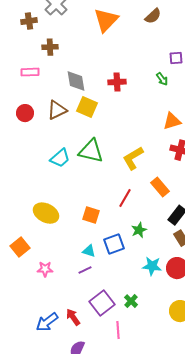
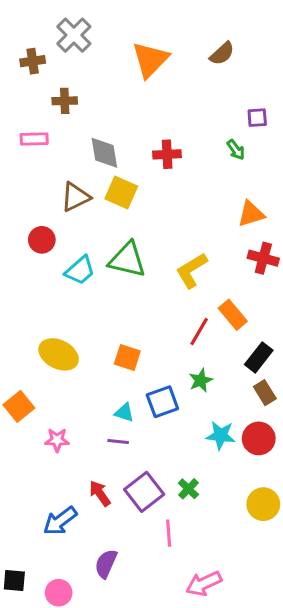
red circle: (25, 113) -> (42, 240), moved
red line: (125, 198) -> (199, 331), moved
purple line: (85, 270) -> (118, 441), turned 32
red arrow: (73, 317) -> (100, 493), moved

